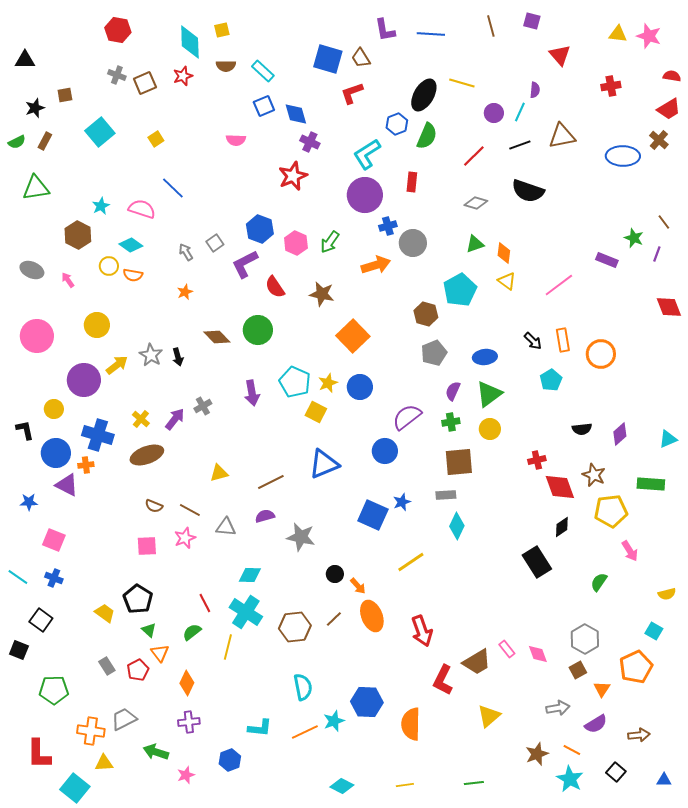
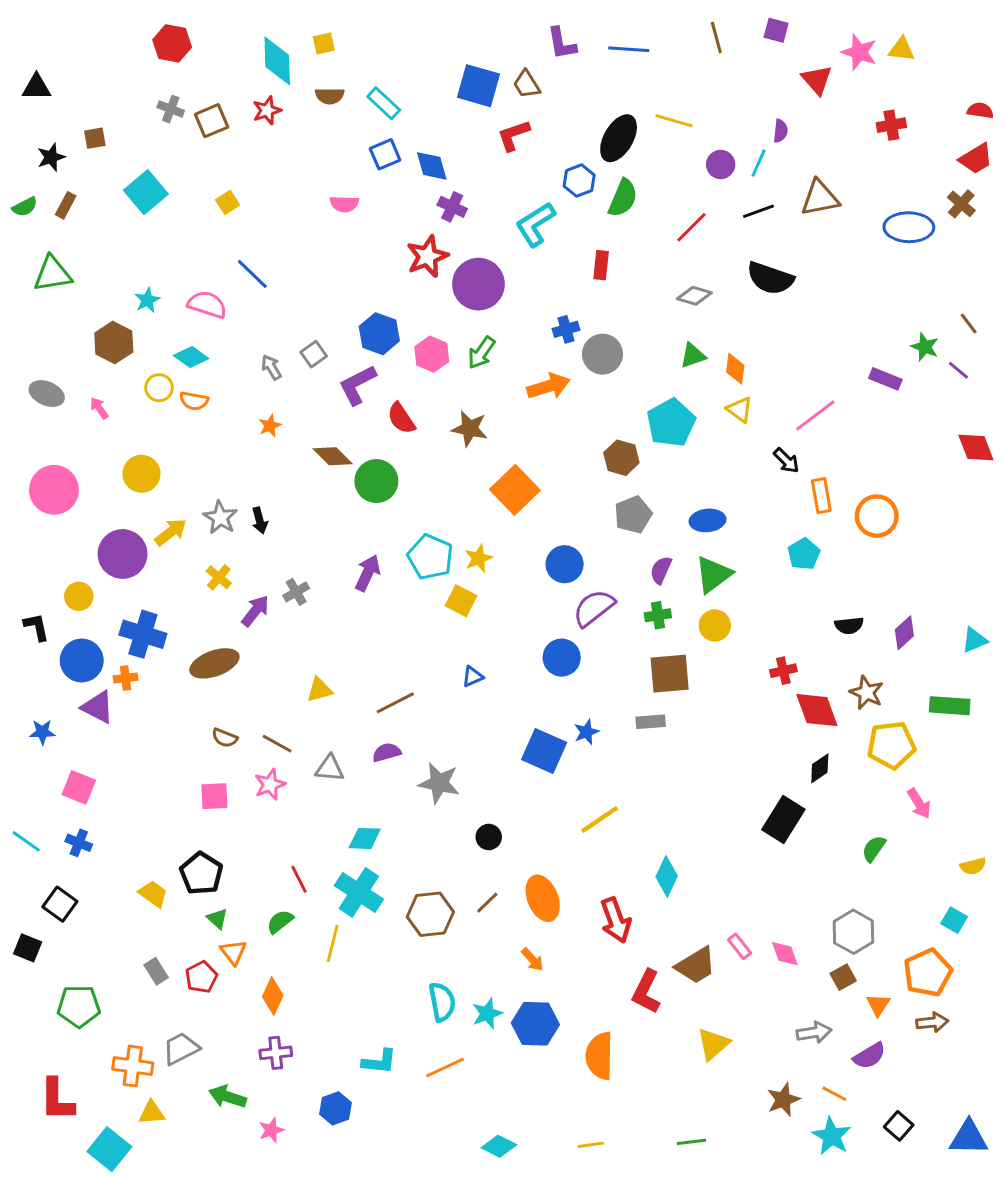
pink star: (649, 36) -> (859, 52), moved
purple circle: (365, 195) -> (478, 284), moved
purple line: (657, 254) -> (958, 370), turned -70
brown diamond: (217, 337) -> (333, 456), moved
black arrow: (533, 341) -> (786, 461), moved
blue circle: (360, 387) -> (565, 564), moved
purple arrow: (252, 393) -> (368, 573), turned -145
yellow cross: (141, 419) -> (219, 577), moved
blue triangle: (324, 464) -> (473, 677), size x0.5
cyan diamond: (457, 526) -> (667, 876), moved
black rectangle: (537, 562) -> (783, 819), turned 64
orange arrow: (358, 586) -> (532, 960), moved
cyan star: (334, 721) -> (487, 1014), moved
brown arrow: (639, 735) -> (932, 1022), moved
blue triangle: (664, 780) -> (969, 1138), size x1.8

